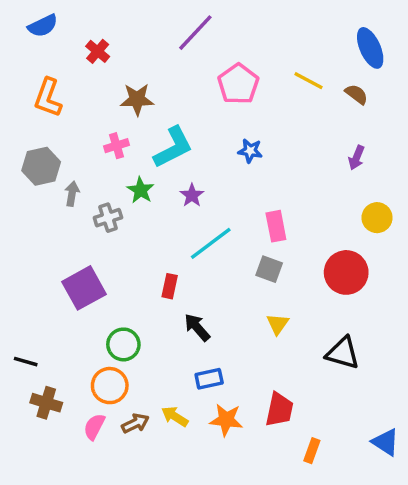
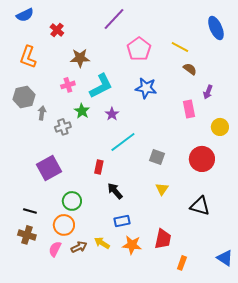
brown semicircle: (356, 94) -> (190, 69), moved
blue star: (250, 151) -> (146, 88), size x1.5
pink rectangle: (276, 226) -> (189, 109), moved
black line: (26, 362) -> (30, 211), moved

